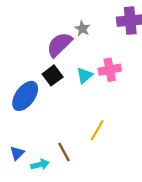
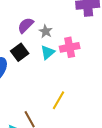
gray star: (82, 29) -> (46, 31), moved
purple semicircle: (59, 45) -> (26, 25), size x0.7

